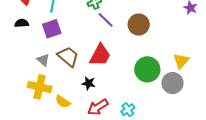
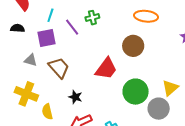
purple line: (106, 20) -> (72, 27), moved
red trapezoid: (100, 55) -> (106, 69), moved
gray triangle: (43, 60) -> (31, 60), moved, turned -32
yellow semicircle: (63, 102) -> (47, 112), turned 35

